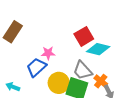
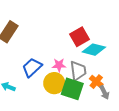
pink star: (48, 53) -> (59, 65), moved
gray trapezoid: (82, 70) -> (78, 71), turned -145

